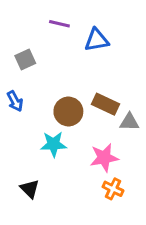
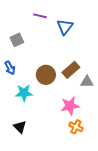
blue triangle: (97, 40) -> (65, 27), turned -42
brown rectangle: (106, 104) -> (71, 70), turned -66
cyan star: (54, 144) -> (24, 93), moved

